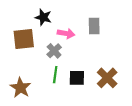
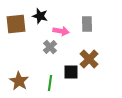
brown square: (24, 39) -> (16, 24), moved
green line: (55, 75) -> (50, 83), moved
brown cross: (107, 78) -> (89, 59), moved

